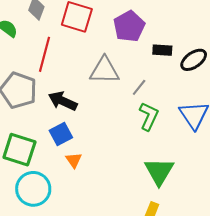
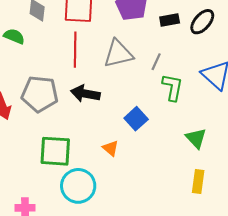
red line: (45, 54) -> (75, 50), moved
blue square: (61, 134) -> (136, 119), moved
green triangle: (159, 171) -> (196, 138), size x0.7

